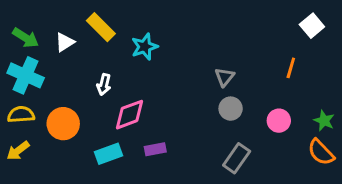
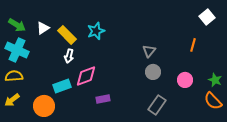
yellow rectangle: (101, 27) -> (67, 35), moved
orange circle: (63, 124) -> (44, 106), moved
cyan rectangle: (108, 154) -> (62, 86), moved

